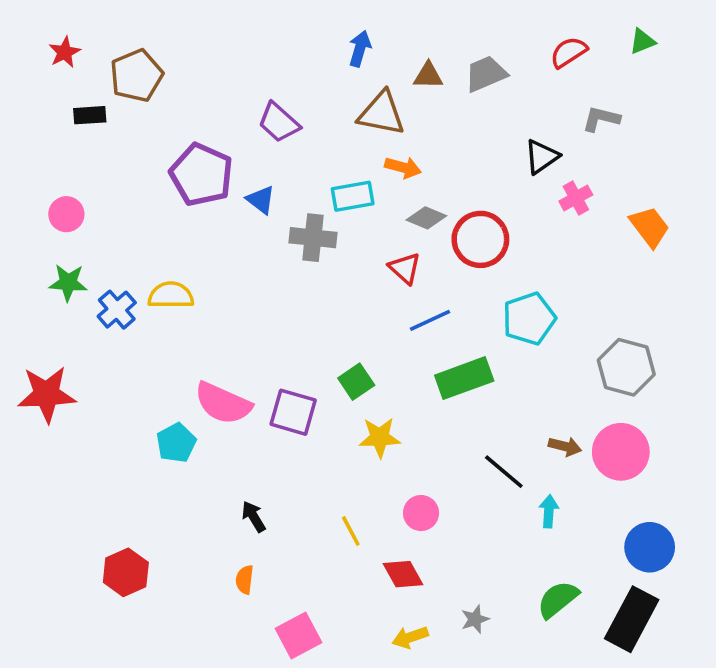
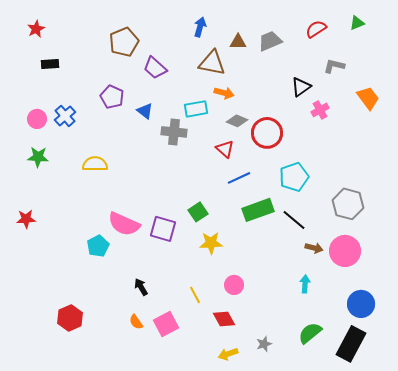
brown pentagon: (137, 76) -> (124, 42), moved
purple pentagon: (201, 175) -> (112, 97), size x0.7
orange trapezoid: (650, 227) -> (368, 98), moved
blue cross: (117, 310) -> (65, 116), moved
red star: (47, 394) -> (26, 219), size x0.6
black line: (504, 472) -> (294, 220), moved
orange semicircle: (245, 580) -> (136, 322), turned -42
pink square: (299, 635) -> (166, 324), moved

